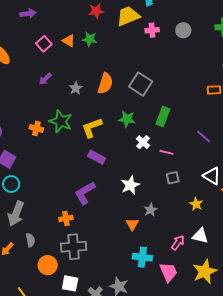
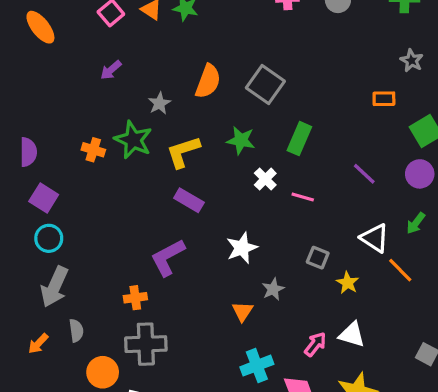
gray star: (76, 88) -> (159, 103), moved
gray square: (173, 178) -> (318, 258), moved, turned 32
cyan cross: (142, 257) -> (257, 366), turned -30

